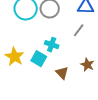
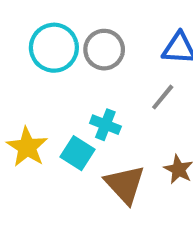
brown triangle: (62, 73) -> (125, 184), size x1.5

